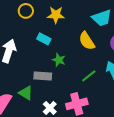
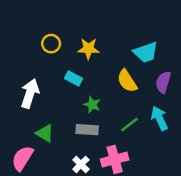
gray rectangle: (43, 76) -> (87, 130), moved
green triangle: (26, 93) -> (45, 133), moved

